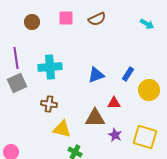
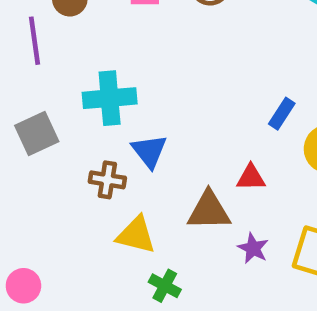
purple line: (16, 58) -> (35, 41), moved
blue triangle: (96, 75) -> (149, 151), moved, turned -48

